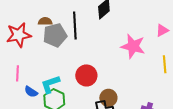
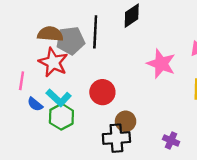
brown semicircle: (45, 21) -> (50, 34), moved, size x1.5
red star: (19, 35) -> (53, 62), moved, turned 30
cyan L-shape: (50, 84) -> (59, 98), turned -125

